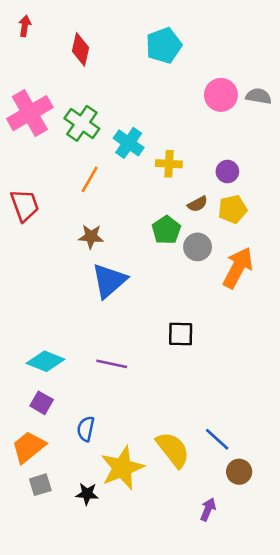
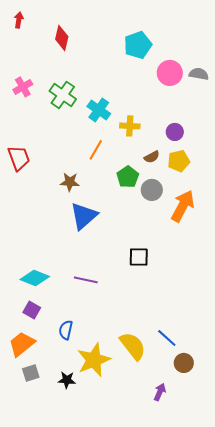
cyan pentagon: (164, 45) -> (138, 45), moved
pink cross: (30, 113) -> (23, 87), size x0.6
orange line: (90, 179) -> (96, 150), moved

